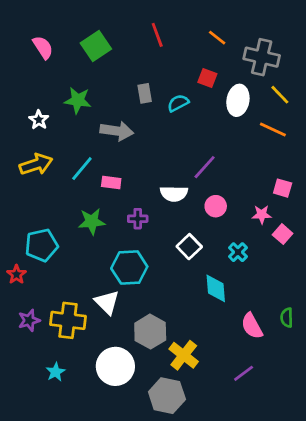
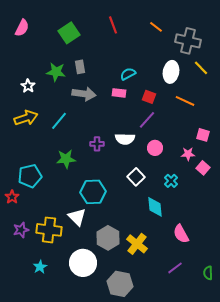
pink semicircle: (43, 47) -> (22, 28), moved, turned 60
red square: (207, 78) -> (149, 97), moved
gray rectangle: (145, 93) -> (80, 67), moved
orange line: (273, 130) -> (185, 101), moved
pink rectangle: (111, 182) -> (119, 93), moved
purple cross: (138, 219) -> (97, 144), moved
green semicircle: (287, 318) -> (208, 273), moved
yellow cross: (184, 355) -> (137, 244), moved

